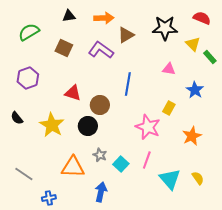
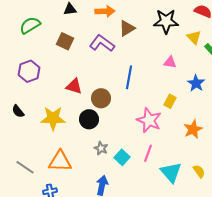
yellow star: (52, 125) -> (53, 118), turned -30
orange triangle: (73, 167) -> (60, 161), moved

